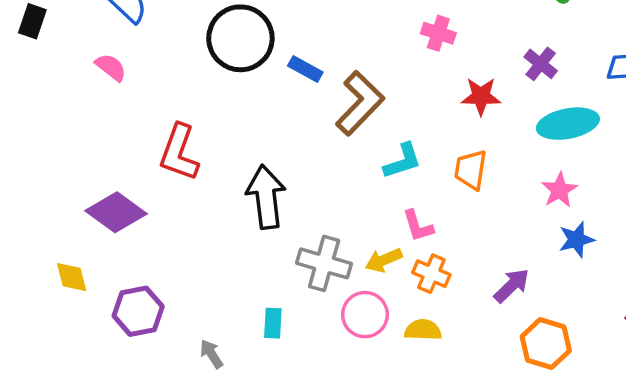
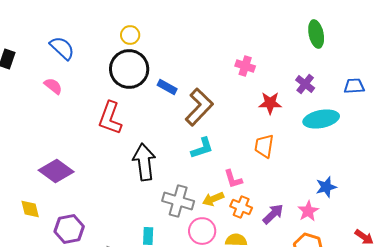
red L-shape: (179, 153) -> (110, 118), moved
cyan L-shape: (402, 161) -> (202, 148), moved
pink star: (559, 190) -> (308, 211), moved
purple arrow: (512, 286) -> (273, 214), moved

